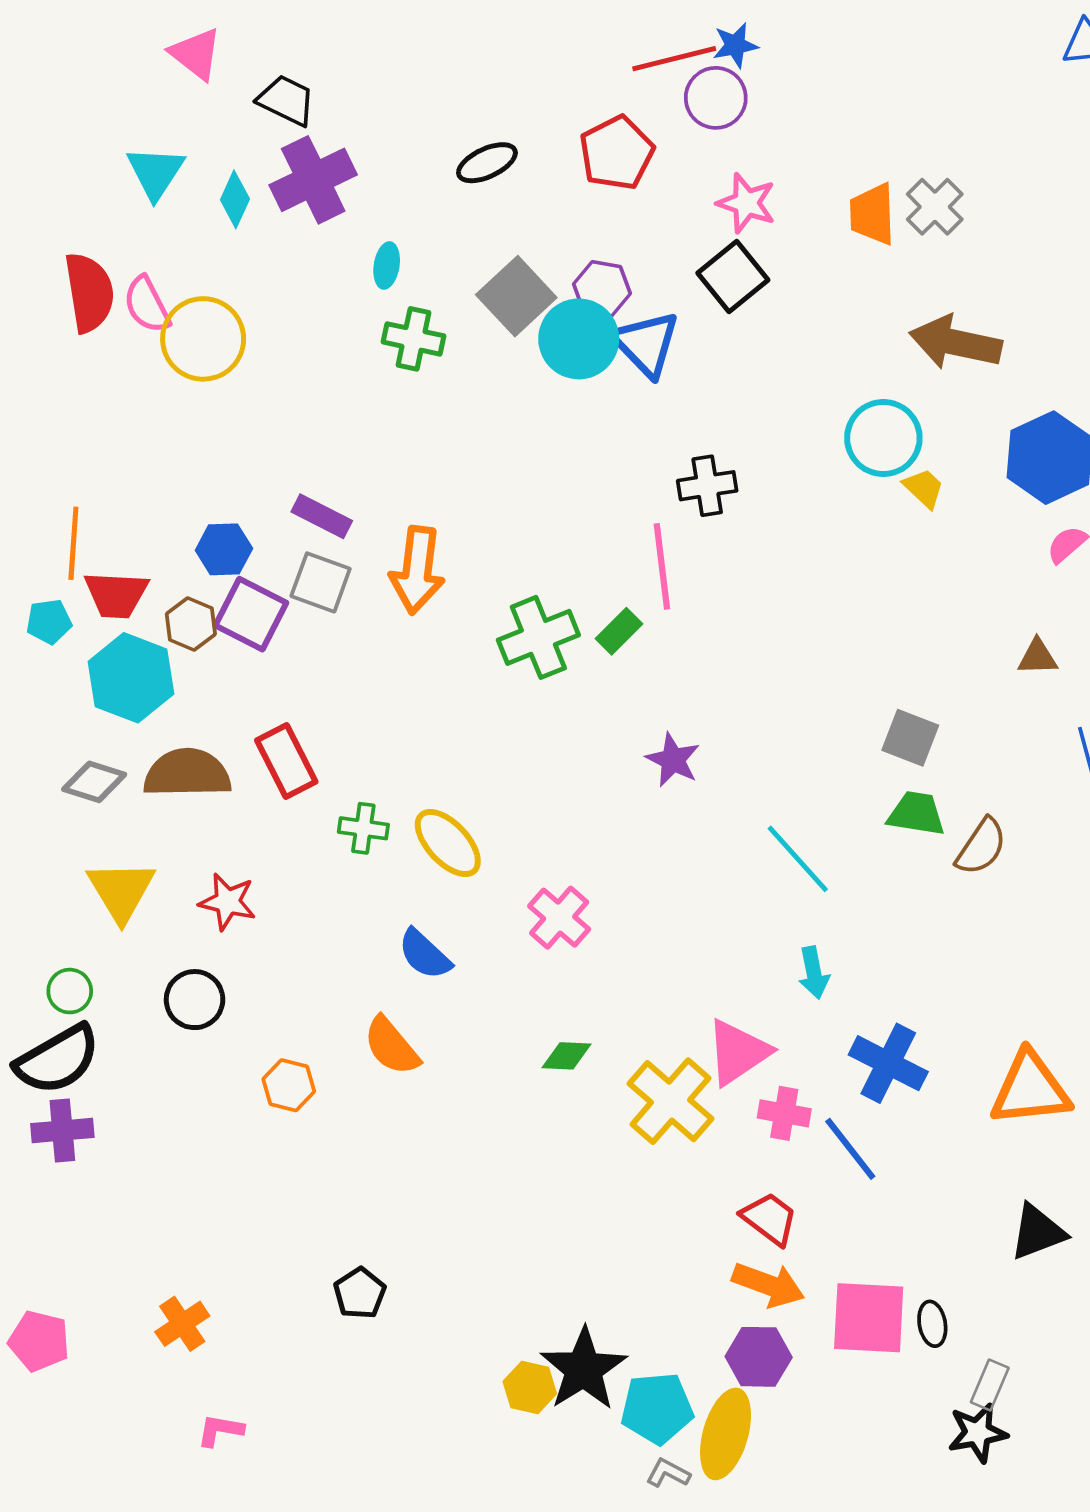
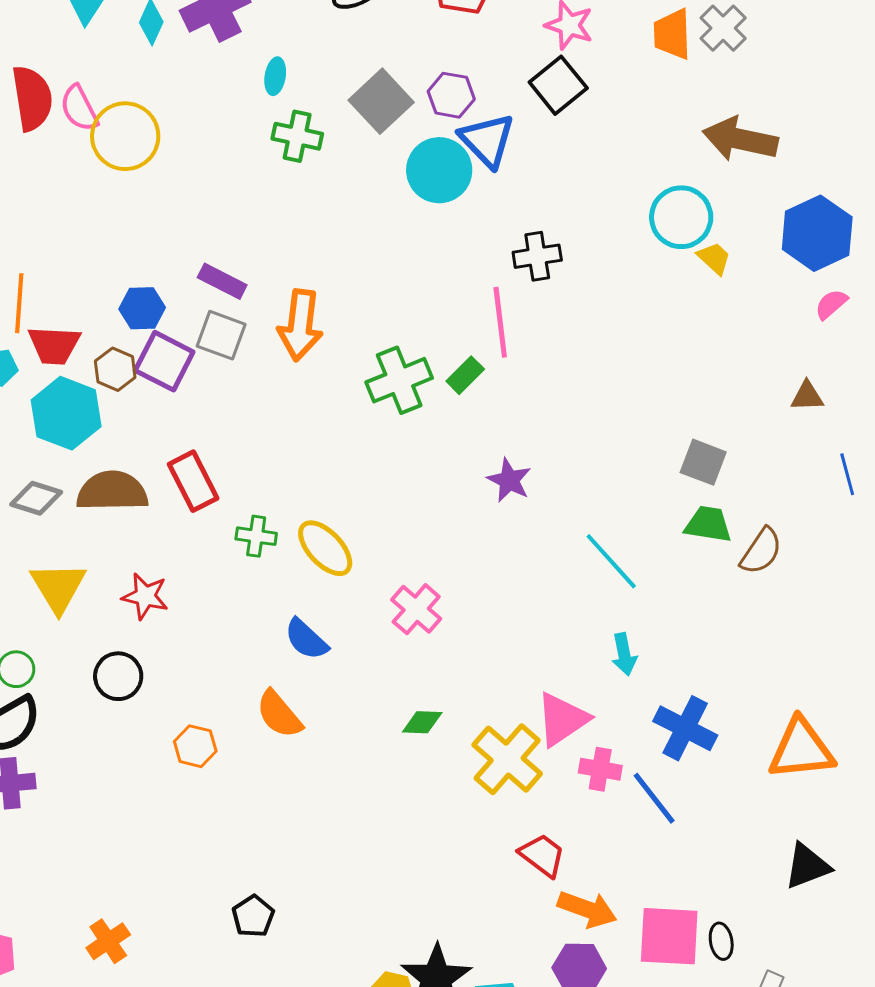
cyan circle: (579, 339) -> (439, 170), moved
red trapezoid: (770, 1219) -> (542, 855), moved

